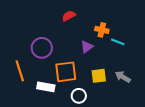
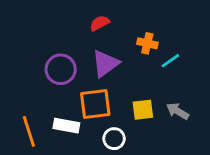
cyan line: (118, 42) -> (170, 61), turned -56
purple triangle: (87, 47) -> (105, 64), moved, size x1.5
orange line: (20, 71) -> (29, 131), moved

